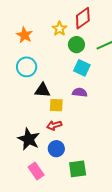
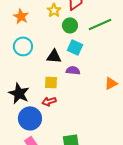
black triangle: (42, 90) -> (54, 56), moved
black star: (29, 139) -> (19, 93), moved
blue circle: (56, 149) -> (30, 118), moved, size x1.5

